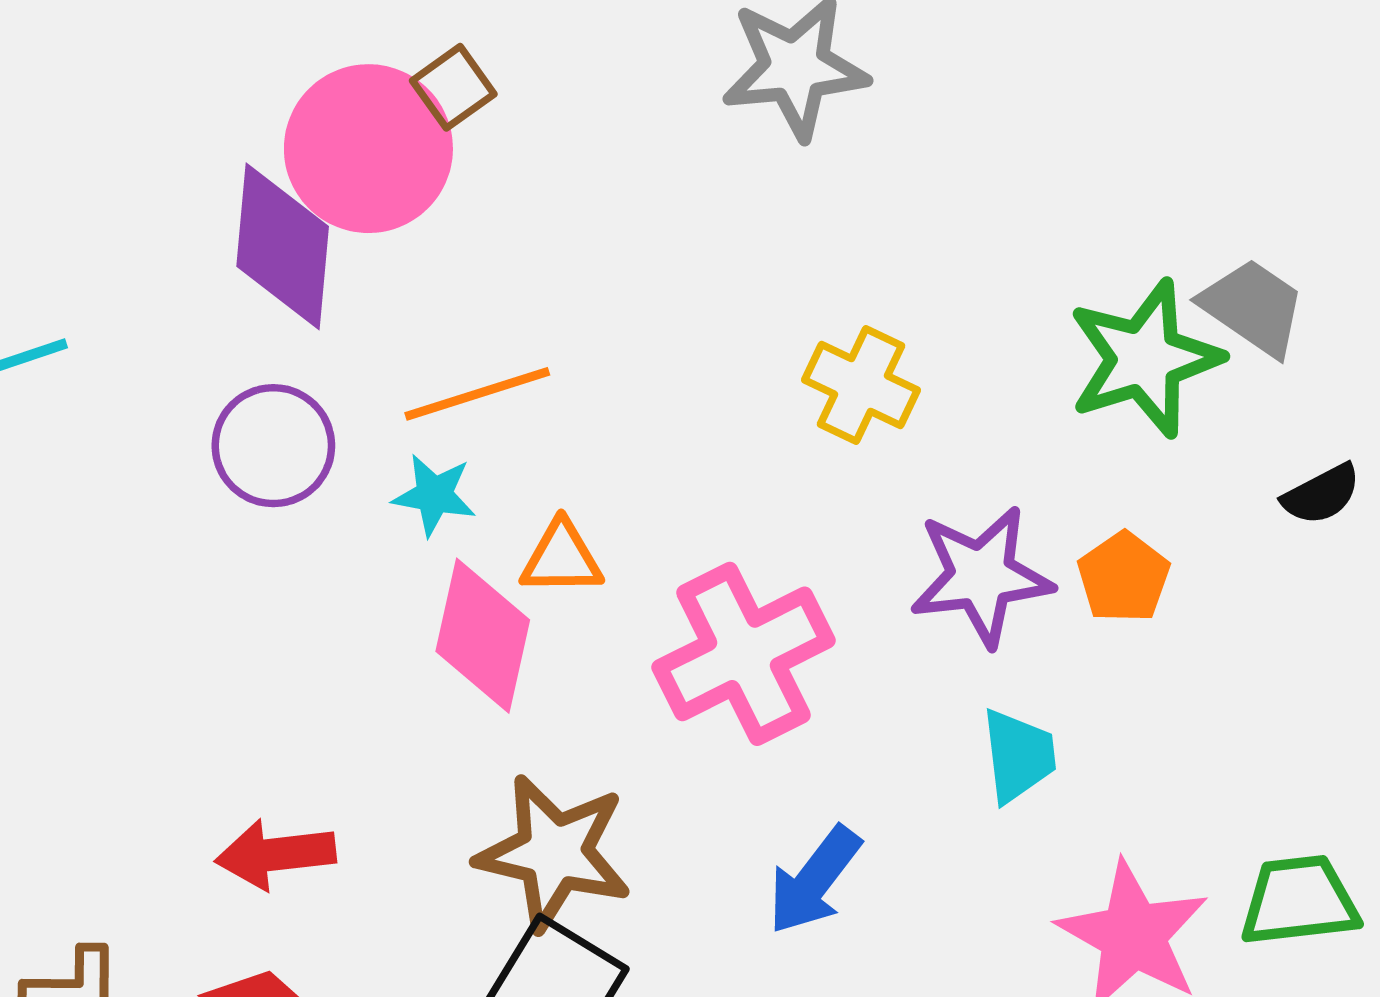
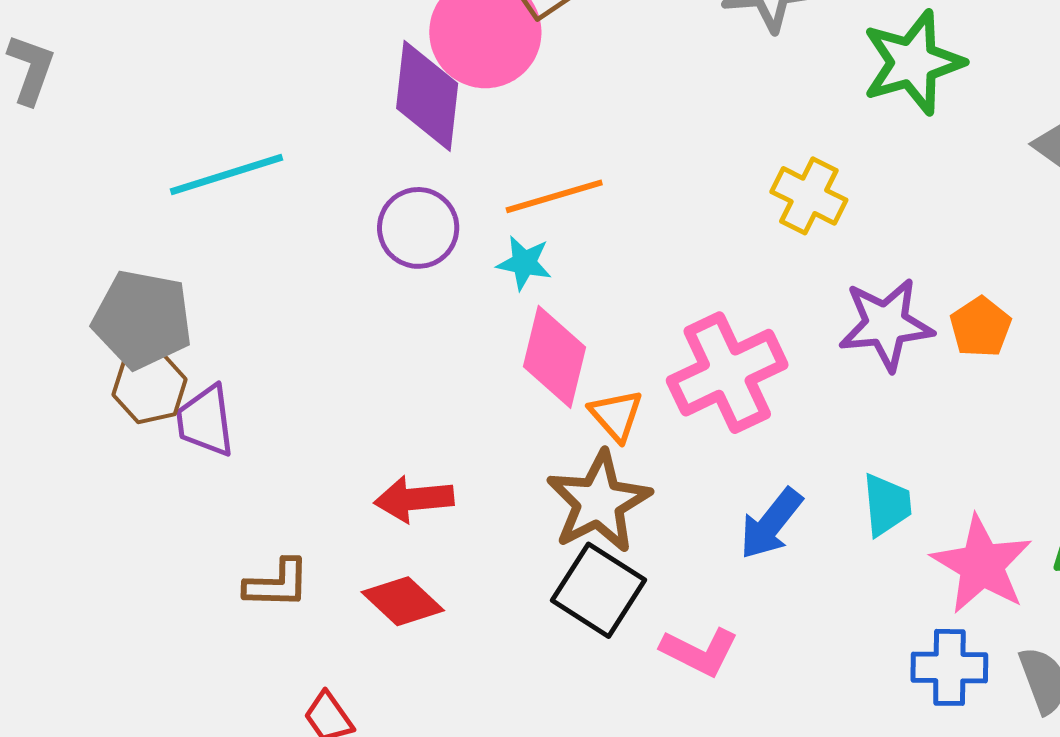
green star: (1145, 359) -> (913, 62), moved
orange triangle: (561, 558) -> (616, 415), moved, turned 48
cyan trapezoid: (1018, 756) -> (887, 505), moved
brown star: (554, 853) -> (599, 502), turned 30

